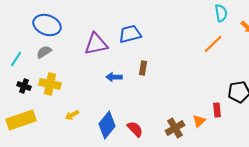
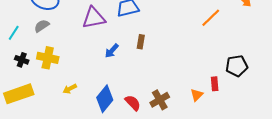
blue arrow: (114, 77) -> (112, 51), turned -49
brown cross: (175, 128) -> (160, 100), moved

